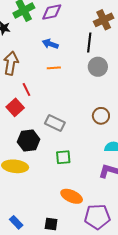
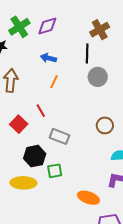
orange line: (54, 68) -> (54, 82), turned -56
red line: (26, 89) -> (41, 111), moved
green square: (63, 157) -> (55, 171), moved
orange ellipse: (72, 196) -> (88, 198), moved

